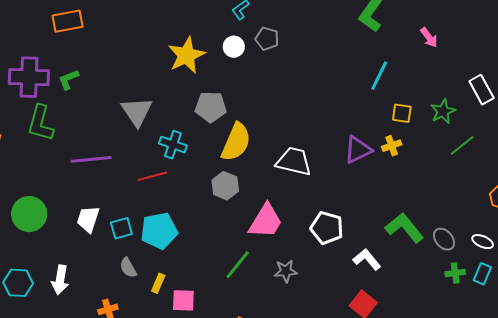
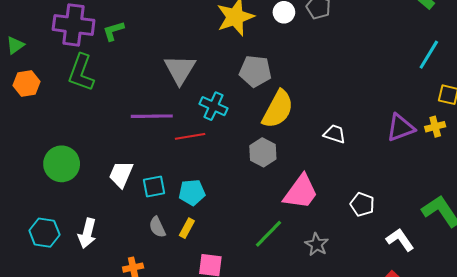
purple line: (91, 159) -> (152, 116), moved
white trapezoid: (294, 161) -> (335, 134), size x0.6
white pentagon: (327, 228) -> (362, 204), size x0.7
cyan pentagon: (159, 231) -> (192, 192), size x0.7
gray star: (286, 271) -> (317, 244), turned 30
yellow rectangle: (158, 283) -> (187, 228), moved

